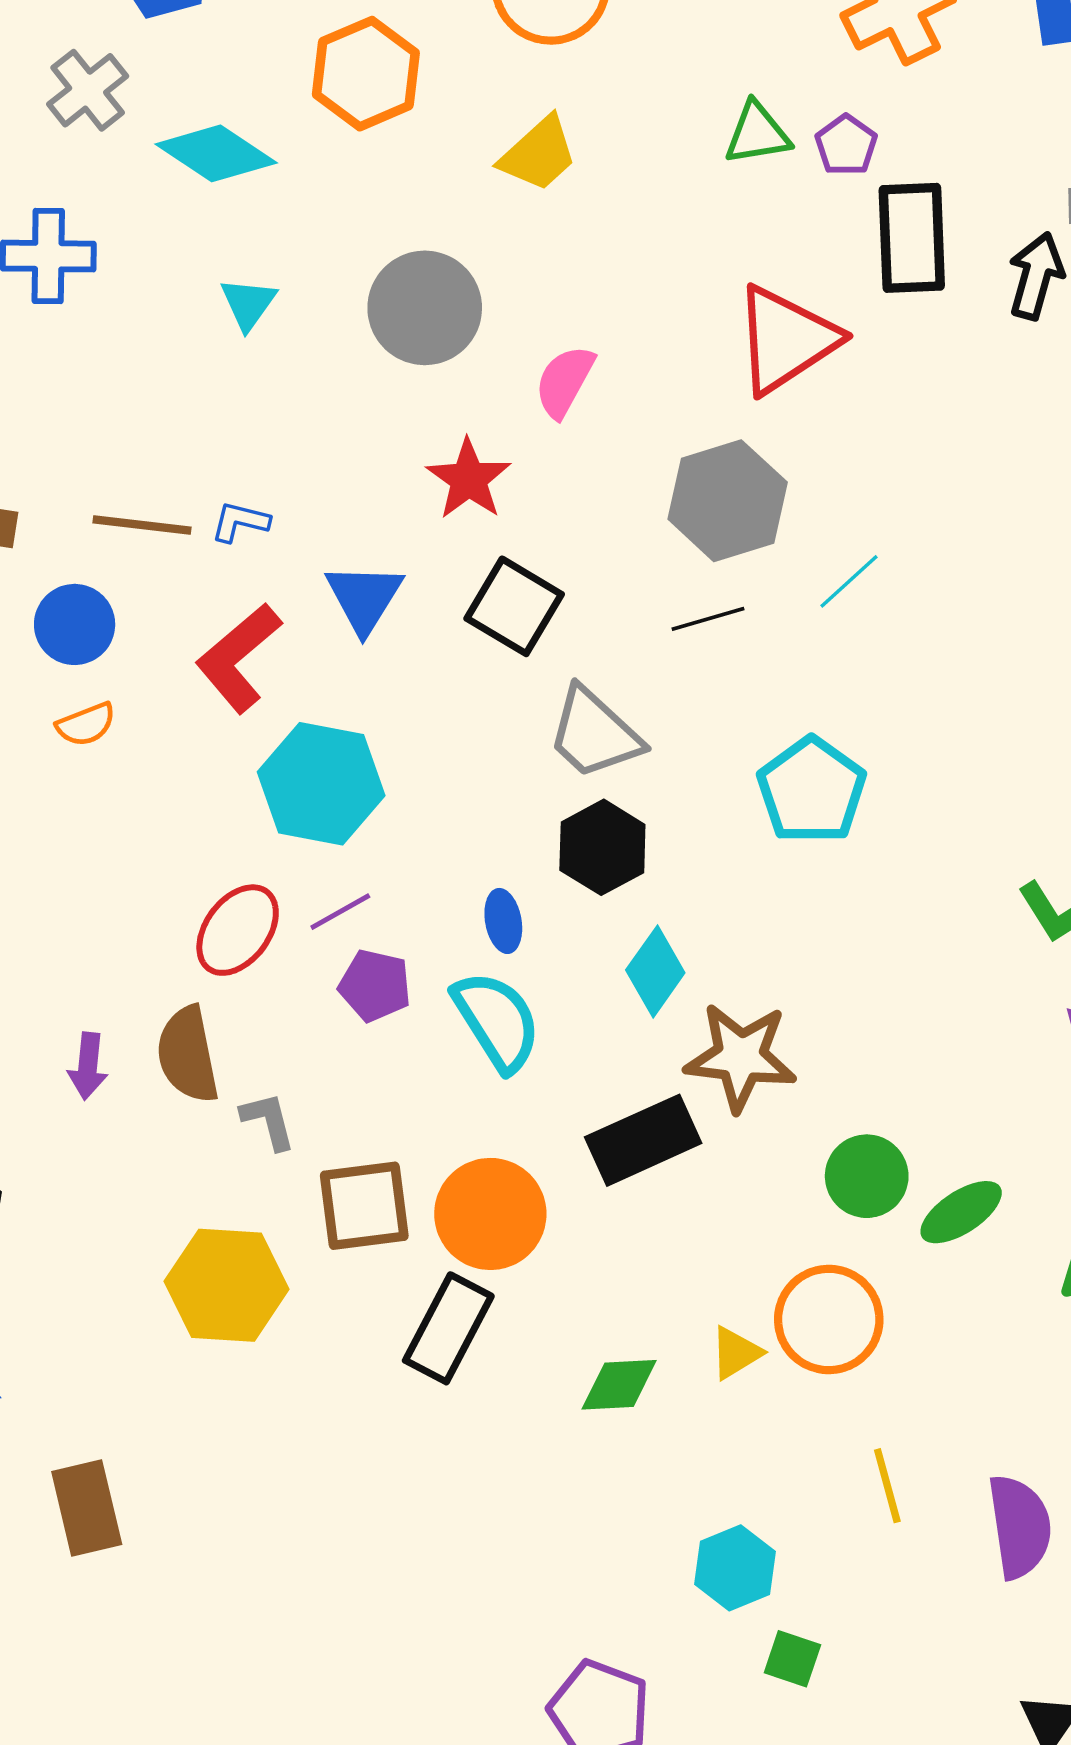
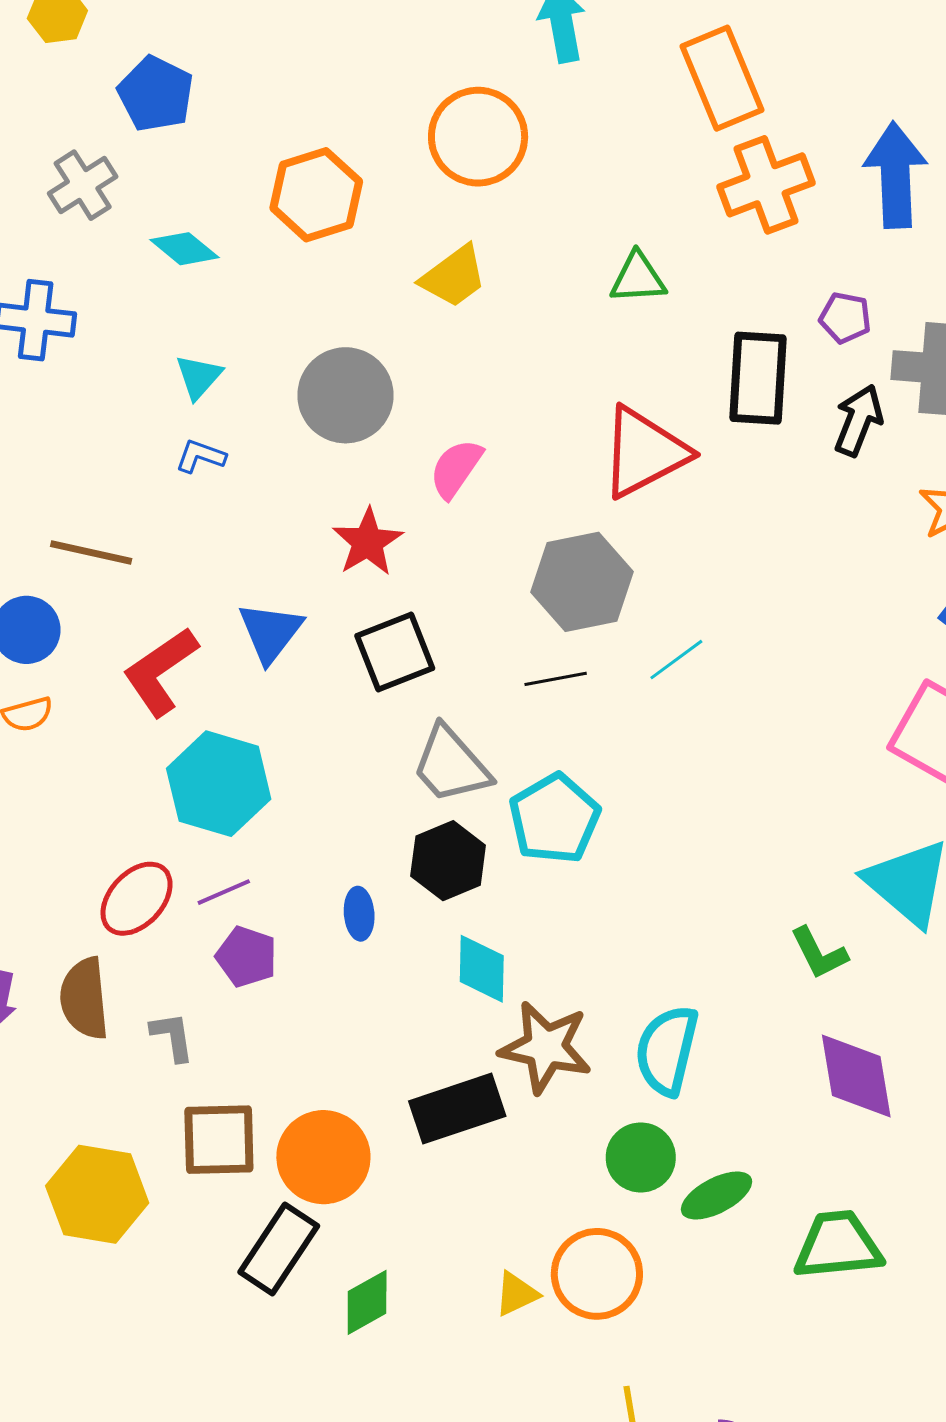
purple pentagon: (846, 145) -> (845, 318), moved, turned -30
cyan diamond: (216, 153) -> (184, 249), size x0.7
blue L-shape: (240, 522) -> (200, 456), moved
black square: (514, 606) -> (395, 652), turned 32
cyan pentagon: (812, 790) -> (554, 819), moved
cyan diamond: (655, 971) -> (482, 969), turned -40
cyan semicircle: (497, 1021) -> (667, 1050), moved, turned -140
gray L-shape: (268, 1121) -> (172, 1037), moved
green diamond: (619, 1385) -> (367, 1302), moved, turned -32

